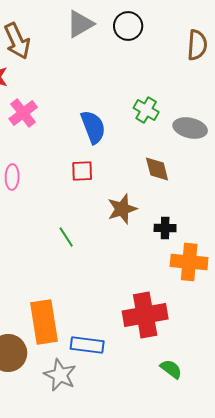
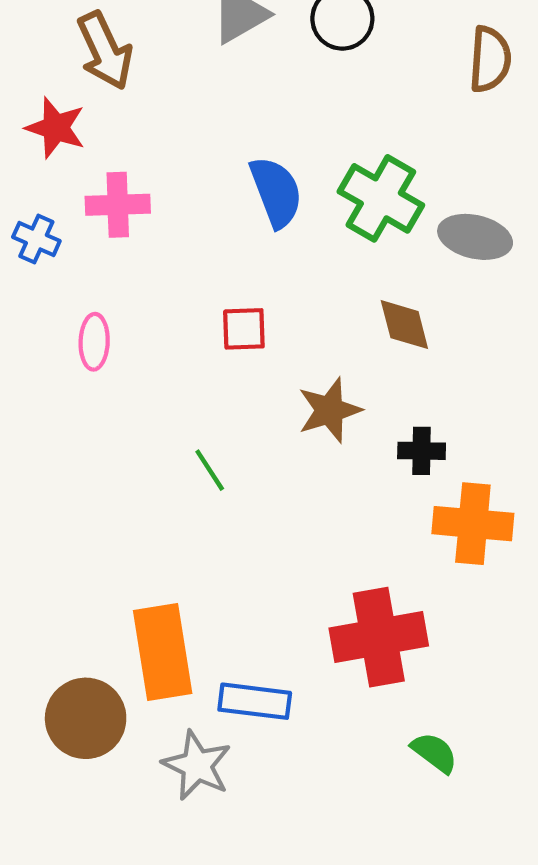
green cross: (146, 110) -> (381, 198), size x1.5
pink cross: (23, 113) -> (118, 205), turned 36
blue semicircle: (93, 127) -> (276, 192), moved

